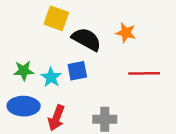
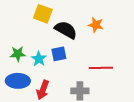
red line: (144, 73) -> (101, 68), moved

